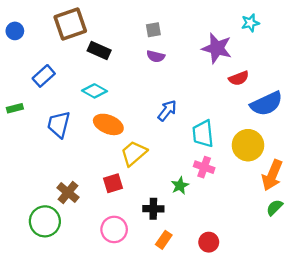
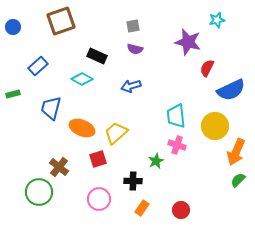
black rectangle: (99, 51) -> (97, 56), moved
red semicircle: (239, 78) -> (207, 68), turned 138
blue arrow: (167, 111) -> (131, 86), moved, turned -144
orange ellipse: (108, 124) -> (82, 128), moved

